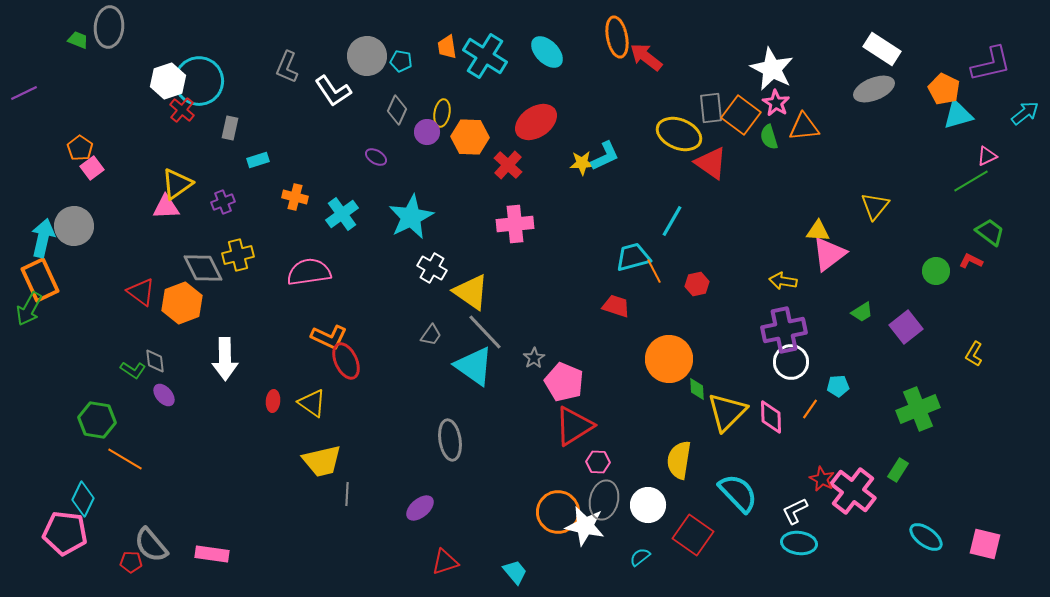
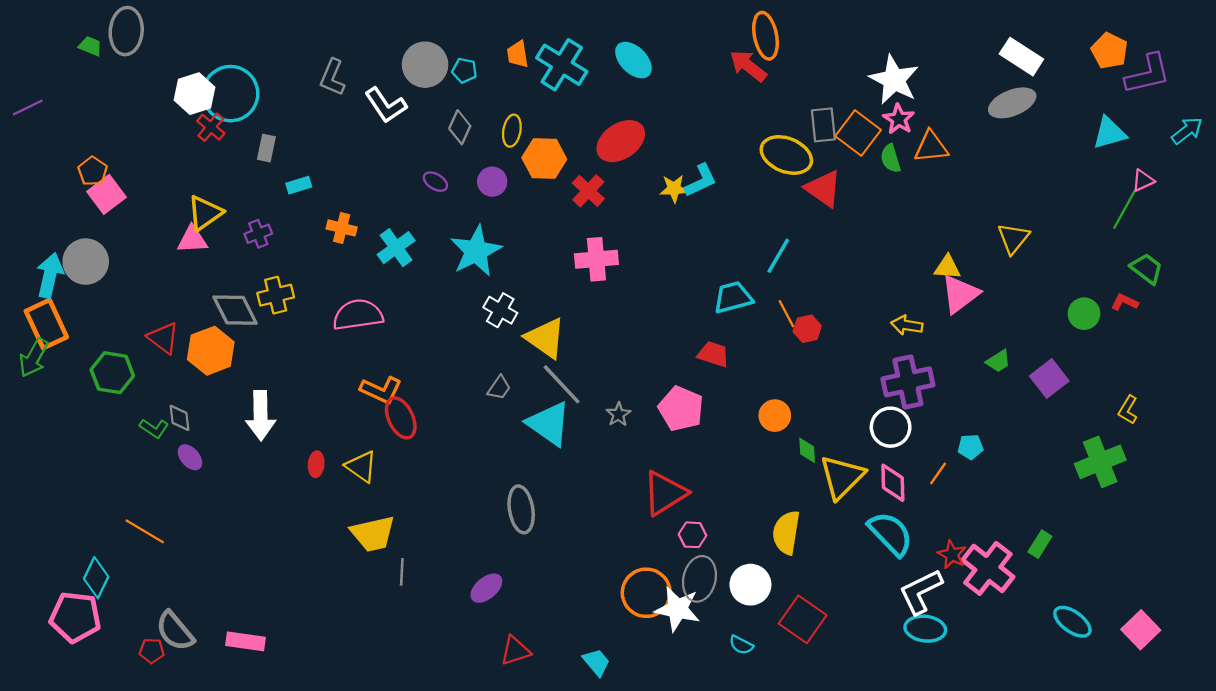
orange ellipse: (617, 37) -> (766, 36), moved
orange pentagon: (944, 89) -> (1109, 51), moved
purple circle: (427, 132) -> (492, 182), moved
pink square: (92, 168) -> (107, 194), size x1.4
green line: (971, 181) -> (1125, 209), turned -30
orange line: (654, 271) -> (786, 314), moved
orange circle: (669, 359) -> (775, 416), size x0.6
white circle: (791, 362) -> (891, 427), moved
pink pentagon: (564, 382) -> (681, 409), moved
green cross: (918, 409) -> (1100, 462), moved
green hexagon: (97, 420) -> (112, 373), moved
cyan semicircle: (738, 493) -> (891, 534), moved
white L-shape: (795, 511) -> (921, 592), size x1.5
pink square: (985, 544) -> (1141, 630), turned 32
cyan semicircle: (640, 557) -> (741, 645), turned -115

